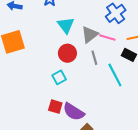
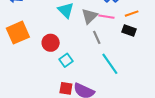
red circle: (67, 53) -> (51, 43), moved
cyan line: (115, 75) -> (110, 64), moved

